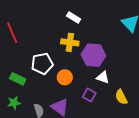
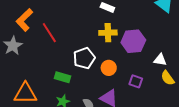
white triangle: (103, 77) -> (160, 60), moved

